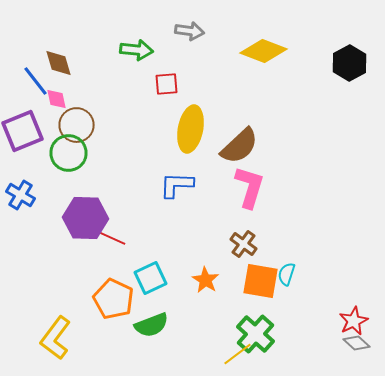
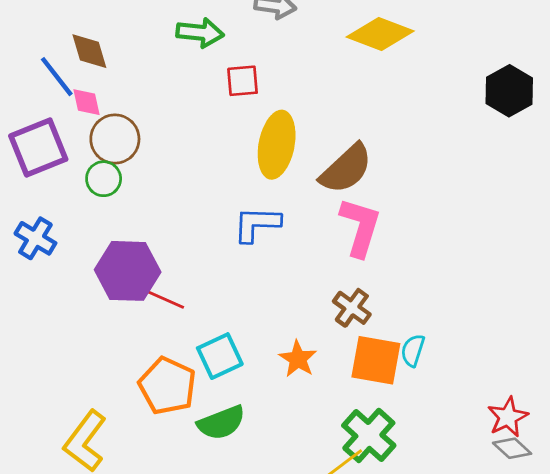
black hexagon: (350, 63) -> (509, 91), moved
green circle: (68, 153) -> (104, 179), size x0.7

